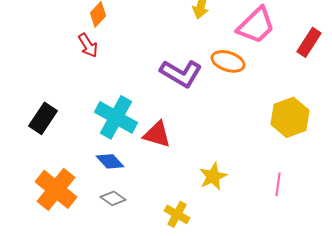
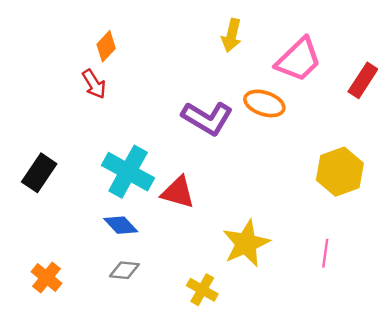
yellow star: (213, 176) -> (246, 243), size x1.4
orange cross: (56, 189) -> (47, 278), moved, size x0.6
gray diamond: (113, 198) -> (124, 270), turned -30

